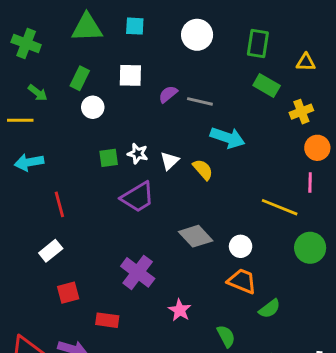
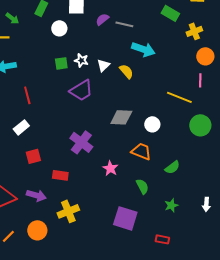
white circle: (93, 107) -> (59, 28), moved
gray diamond: (196, 236) -> (121, 117), turned -45
orange trapezoid: (242, 281) -> (141, 151), moved

